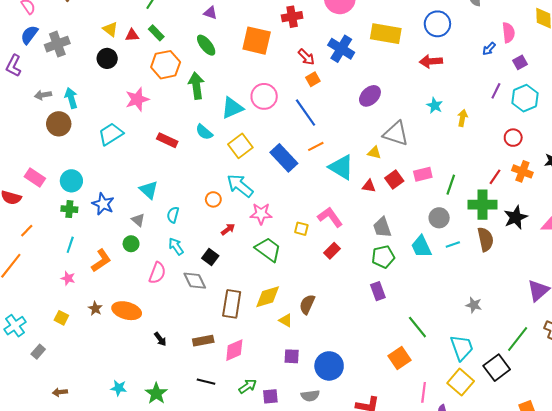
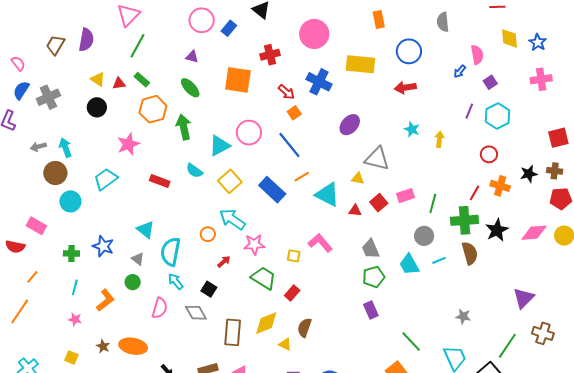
cyan circle: (71, 181) -> (70, 201), moved
cyan semicircle: (173, 215) -> (170, 252), size x1.8
red rectangle: (332, 251) -> (292, 293), moved

